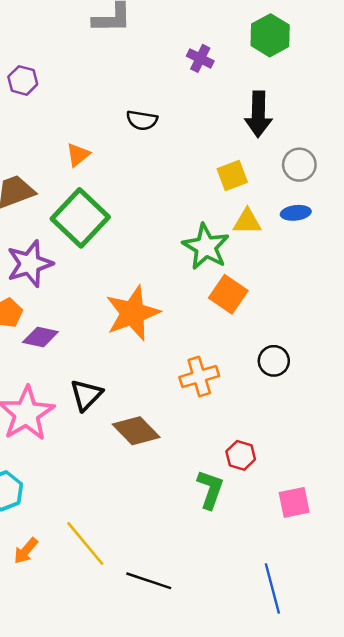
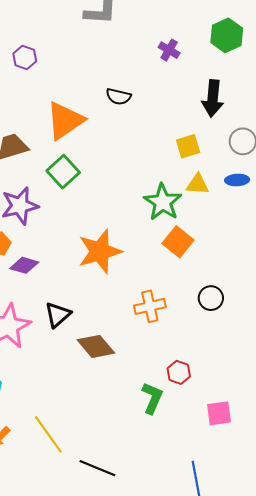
orange triangle: (78, 155) -> (65, 121), size x2.0
green square: (80, 218) -> (63, 172), size x0.7

